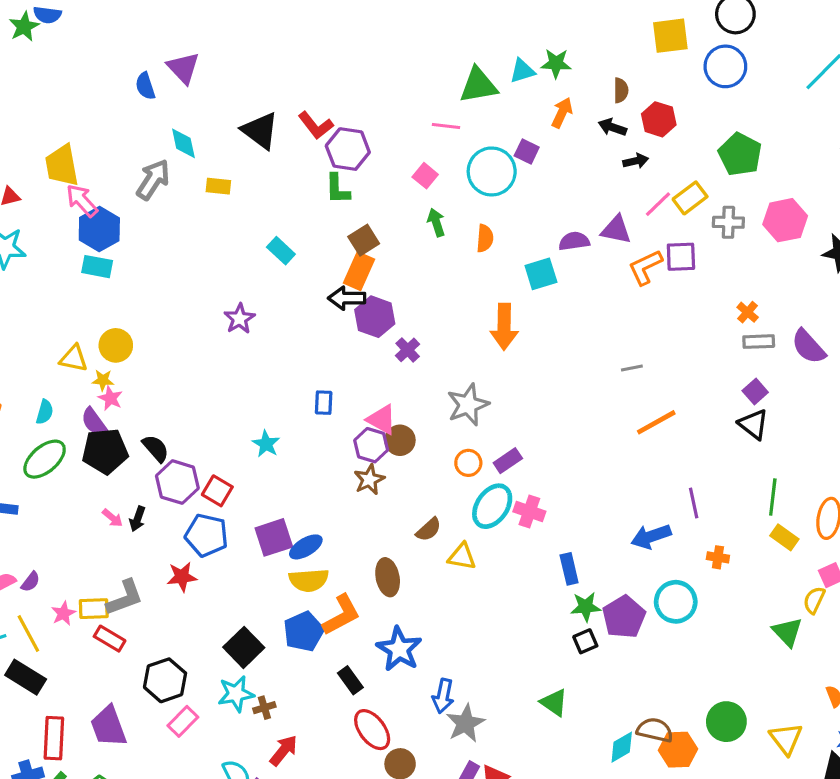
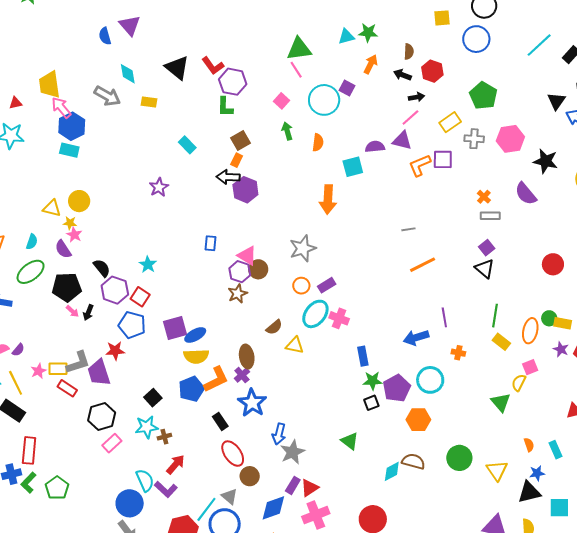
yellow square: (670, 36) -> (442, 18), size x0.7
green triangle: (478, 85) -> (299, 49), moved
pink line: (446, 126) -> (296, 70), turned 48
gray arrow: (153, 180) -> (107, 96), turned 84
pink line: (658, 204) -> (410, 117), moved
orange rectangle: (359, 271) -> (237, 160), size x0.6
purple semicircle: (808, 347) -> (526, 194), moved
purple cross: (408, 350) -> (242, 375), moved
cyan star: (266, 444) -> (148, 264), moved
black pentagon: (105, 451) -> (67, 287), moved
black square: (244, 647) -> (153, 398), size x0.7
purple trapezoid: (109, 726) -> (99, 373), moved
orange hexagon: (678, 750) -> (418, 420), moved

